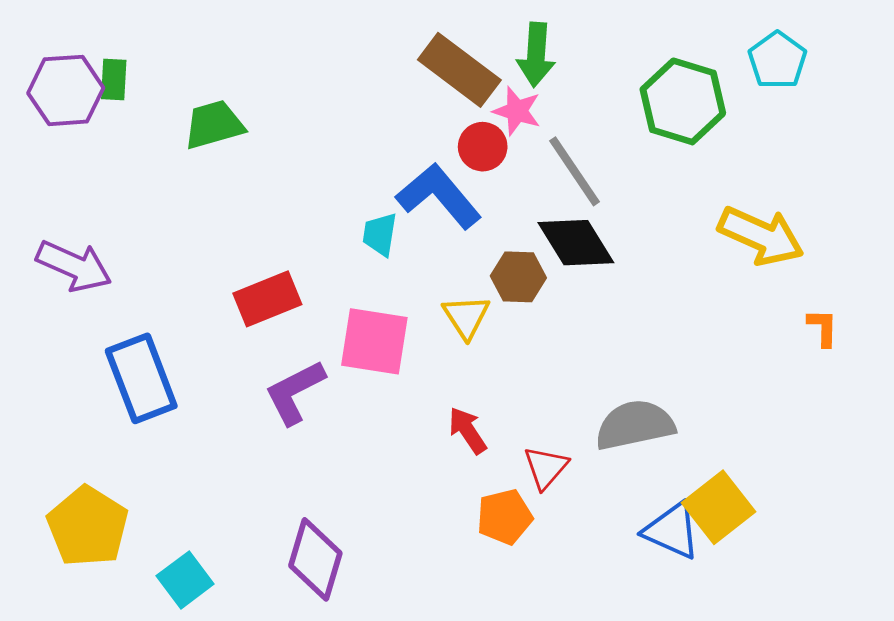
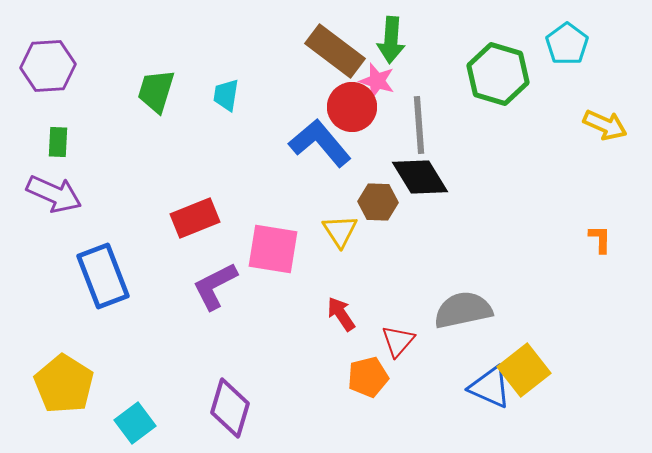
green rectangle: (114, 79) -> (58, 142), moved
green trapezoid: (214, 125) -> (156, 91), turned -57
red circle: (483, 147) -> (352, 107), size x1.4
gray line: (575, 171) -> (419, 125), turned 30
cyan trapezoid: (380, 234) -> (226, 95), moved
yellow arrow: (761, 236) -> (605, 125), moved, size x0.7

